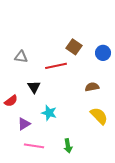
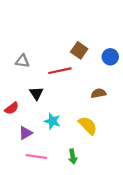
yellow semicircle: (99, 116) -> (88, 125), moved

